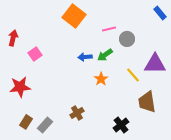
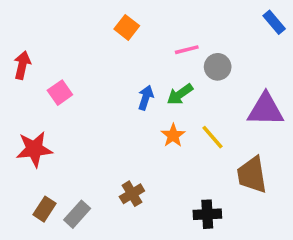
orange square: (74, 16) -> (127, 27), size x0.6
blue arrow: (85, 57) -> (146, 98), turned 112
yellow line: (133, 75) -> (212, 137), moved
black cross: (121, 125) -> (207, 214), turned 35

